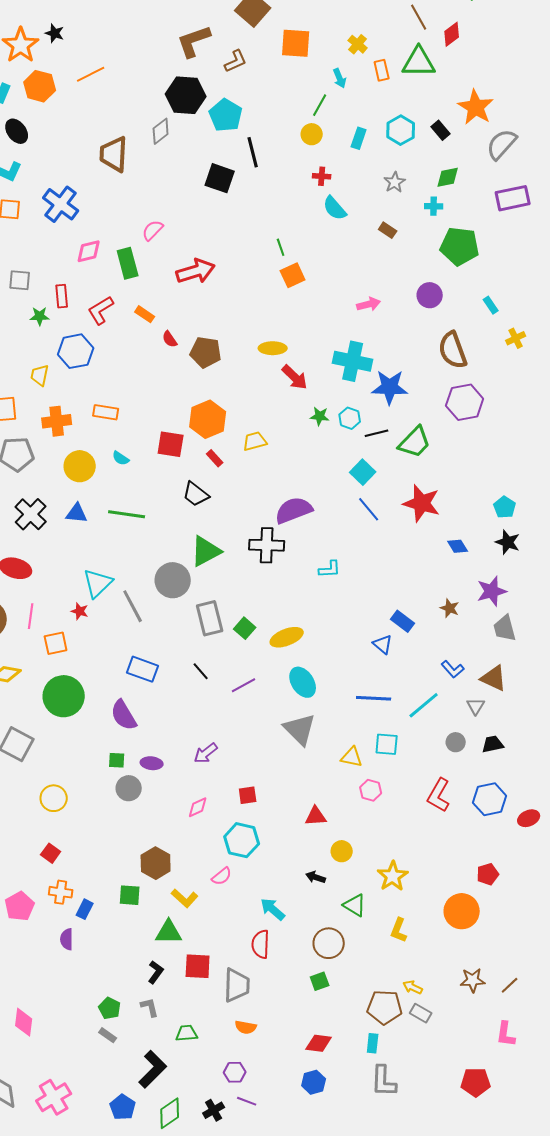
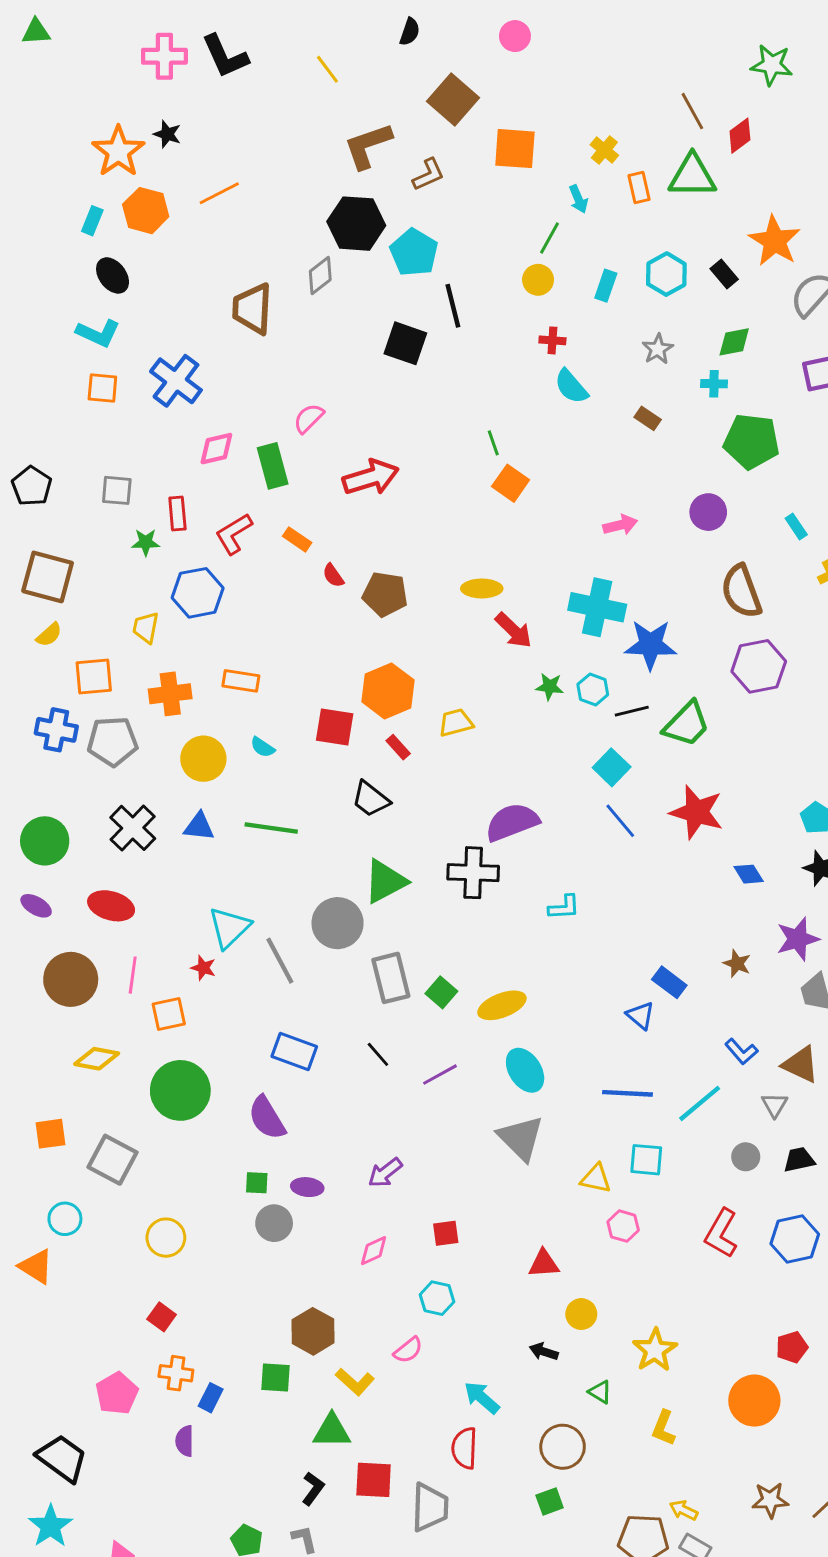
orange square: (293, 275) -> (511, 483), turned -30
cyan hexagon: (242, 840) -> (437, 1298), size x0.7
green triangle: (355, 905) -> (600, 1392), size x0.7

